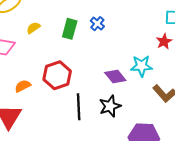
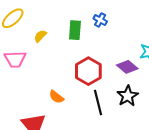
red hexagon: (57, 75) -> (88, 71), moved
orange semicircle: (23, 86) -> (56, 97), moved, turned -105

